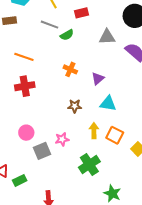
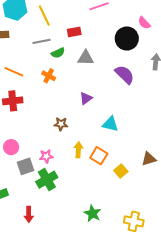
gray line: (50, 25) -> (41, 41), turned -36
gray triangle: (107, 37) -> (86, 58), moved
orange cross: (70, 69) -> (49, 76), moved
cyan triangle: (108, 103) -> (110, 124), moved
green cross: (89, 165) -> (47, 180), moved

